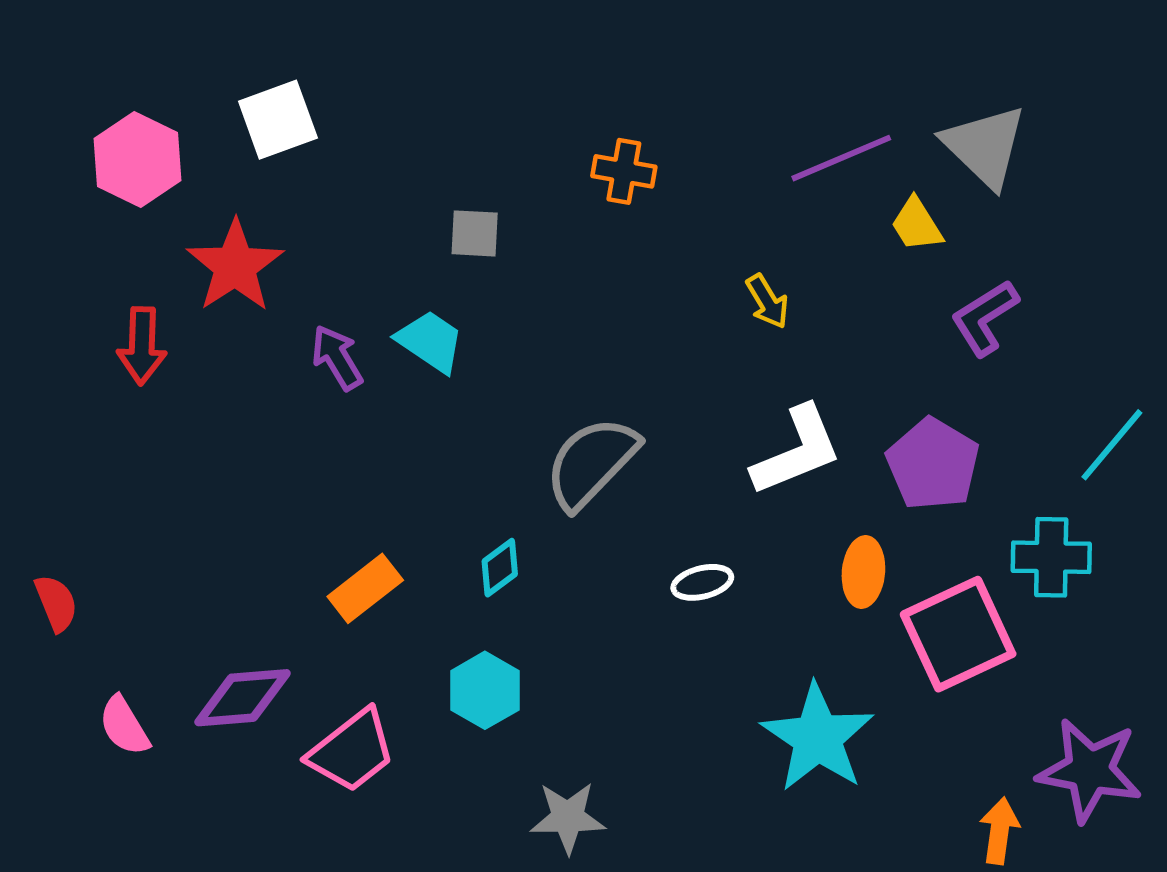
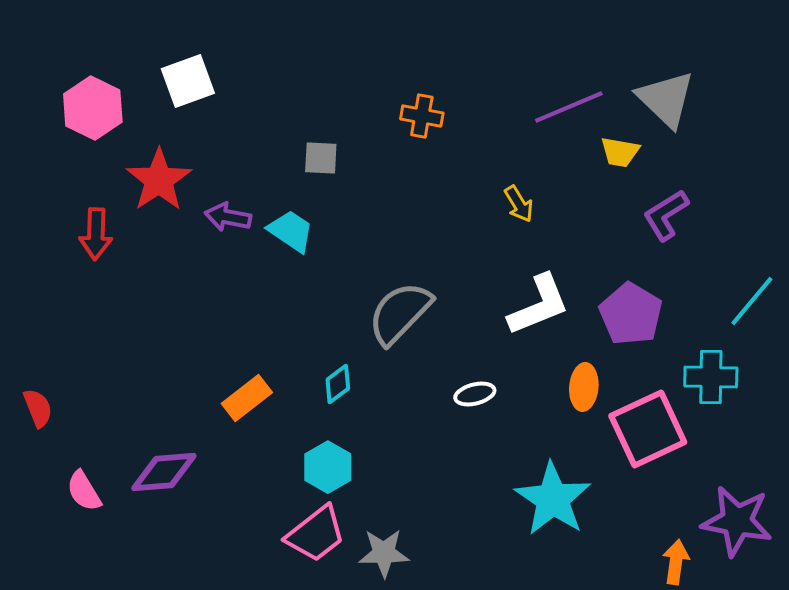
yellow trapezoid: (917, 225) -> (620, 152), turned -48
purple arrow: (337, 358) -> (228, 217), moved, turned -48
pink trapezoid: (352, 751) -> (316, 534), moved

